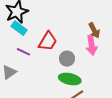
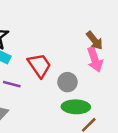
red trapezoid: (48, 41) -> (39, 65), turned -55

